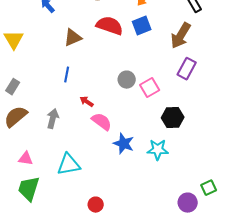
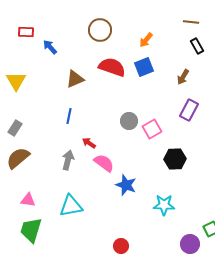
brown arrow: (181, 36) -> (183, 77), size x0.6
gray arrow: (53, 119) -> (68, 160), moved
cyan star: (158, 150) -> (164, 205), moved
red circle: (96, 205) -> (121, 246), moved

